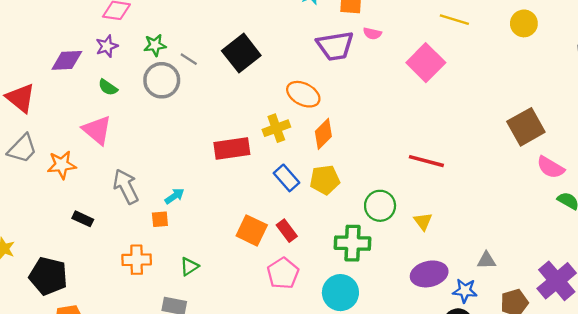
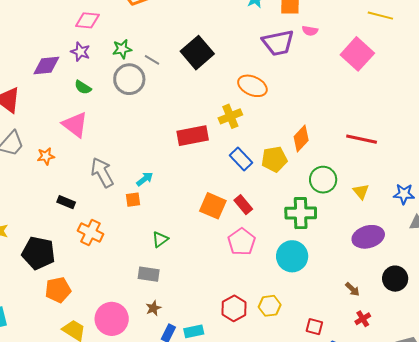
purple star: (107, 46) -> (80, 52), turned -30
orange diamond: (323, 134) -> (301, 138), moved
orange star: (62, 165) -> (46, 156), size x0.7
orange cross: (137, 260) -> (90, 232), moved, turned 30
blue star: (465, 291) -> (404, 194), moved

